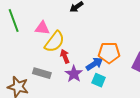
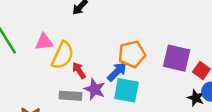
gray rectangle: (42, 73) -> (71, 96), moved
cyan square: (99, 80) -> (126, 90), size x1.5

